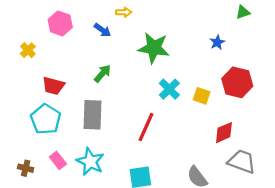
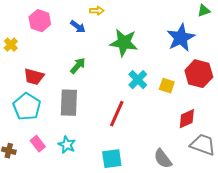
blue star: (217, 42) -> (181, 38), size x2.0
cyan star: (90, 162) -> (67, 145), size x0.7

